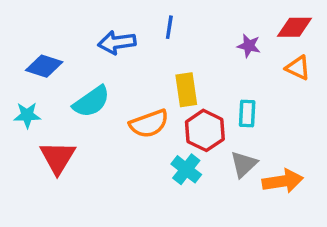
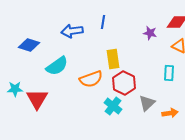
cyan rectangle: (247, 113) -> (169, 73), moved
cyan star: (27, 115) -> (15, 89), moved
orange arrow: (283, 181) -> (170, 113), size x0.7

